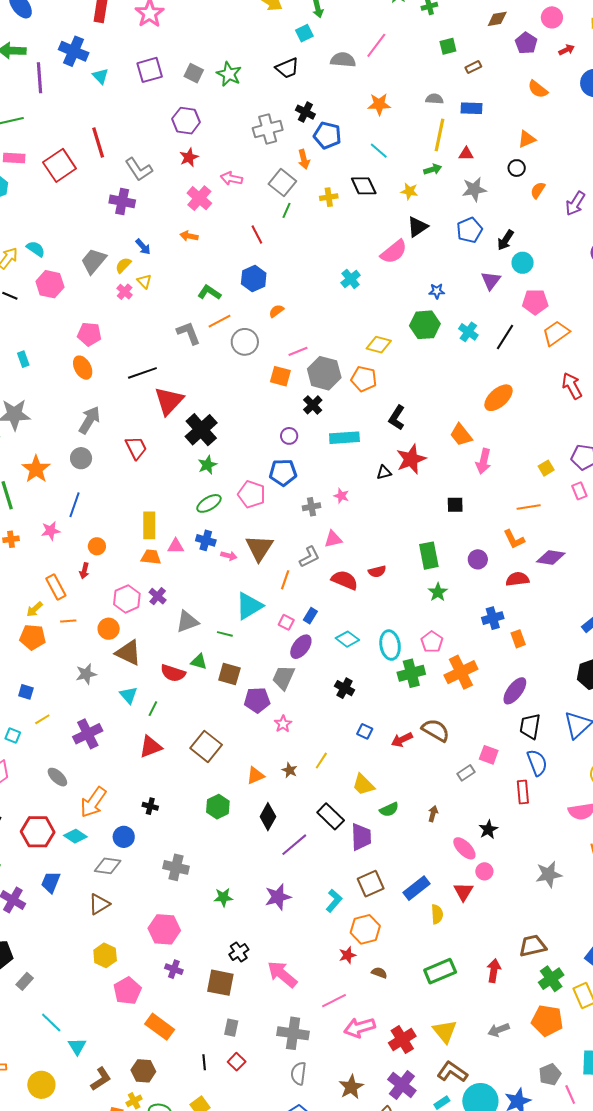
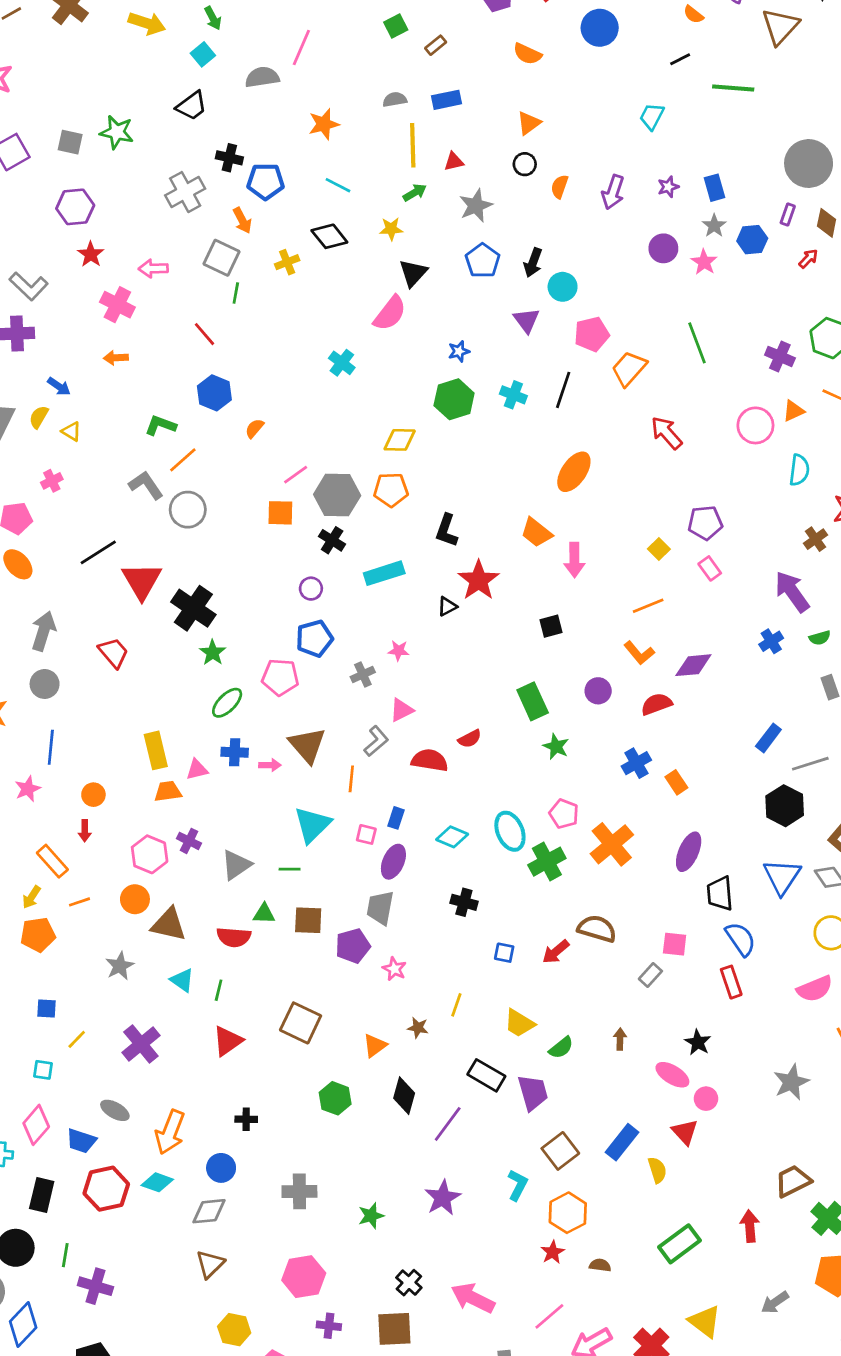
pink cross: (125, 292) -> (52, 481), moved, turned 35
gray circle: (245, 342) -> (188, 510), moved
blue trapezoid: (51, 882) -> (81, 1141), moved, turned -80

